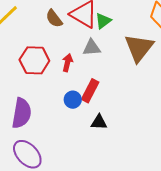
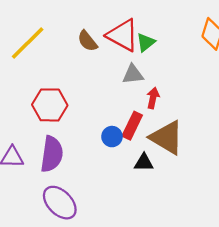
brown triangle: (139, 48) -> (167, 138), moved, turned -36
red hexagon: (34, 60) -> (50, 105), moved
red arrow: (67, 63) -> (153, 98), moved

